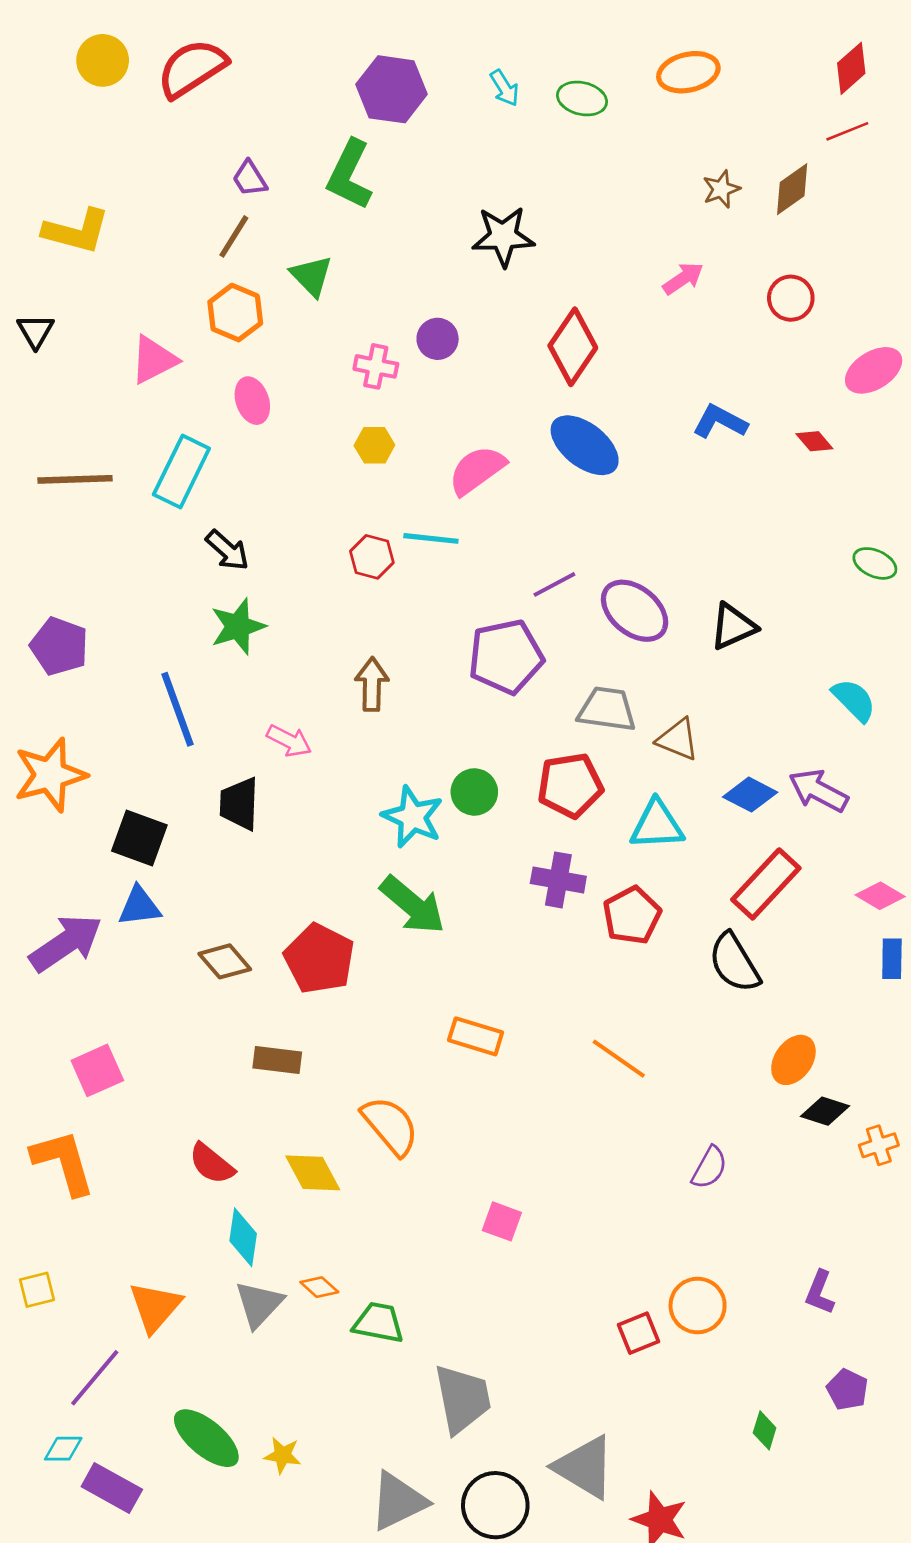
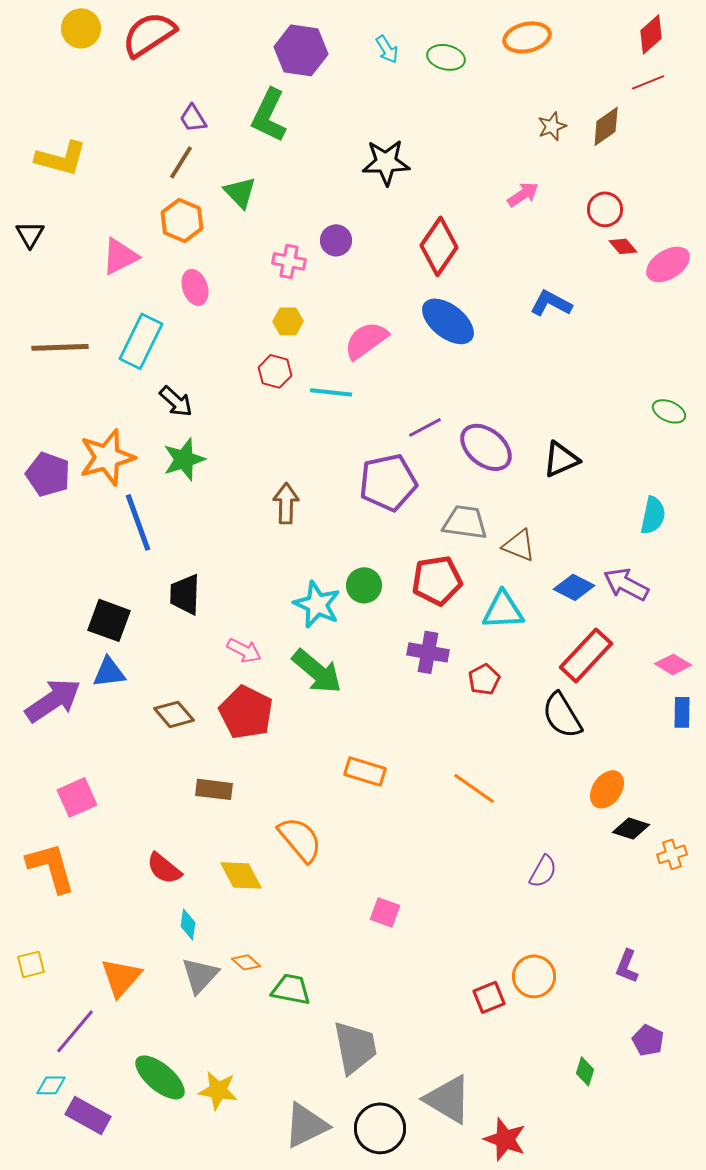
red diamond: (814, 441) -> (623, 246), moved
red hexagon: (372, 557) -> (275, 371), moved
cyan semicircle: (854, 700) -> (653, 515), turned 57
pink arrow: (289, 741) -> (244, 650), moved
orange star: (50, 775) -> (107, 457), moved
red pentagon: (632, 915) -> (484, 679), size x0.7
cyan diamond: (243, 1237) -> (188, 924), size x0.7
yellow star: (283, 1455) -> (218, 1090), size x1.4

